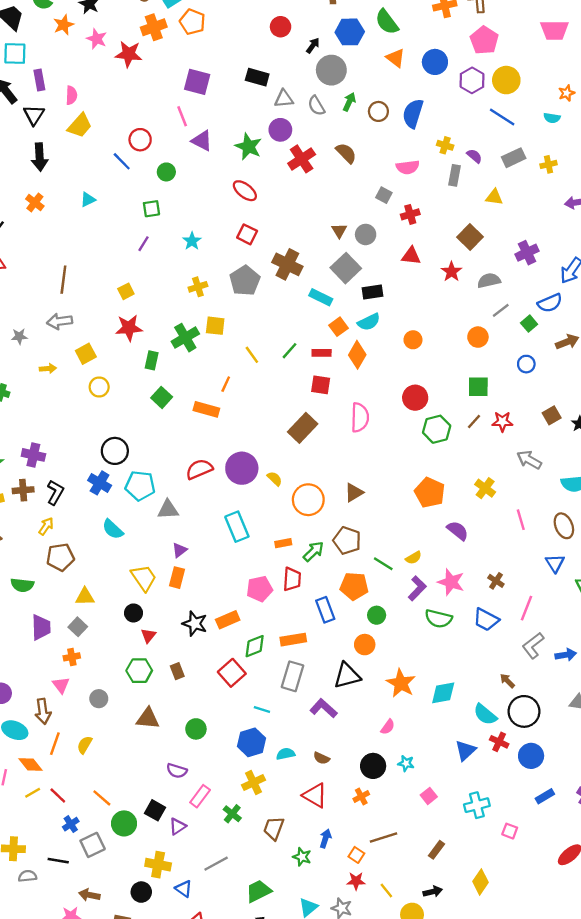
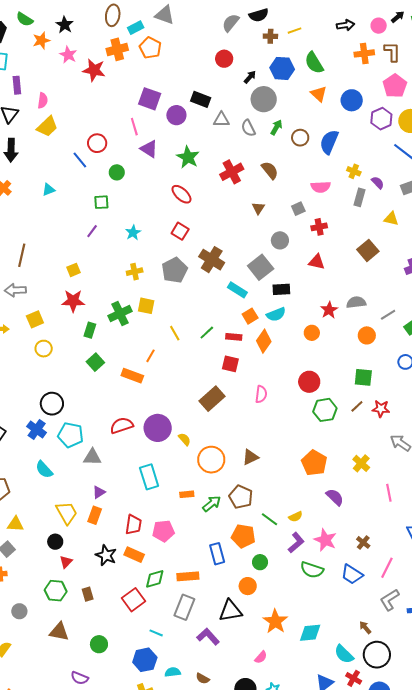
purple circle: (280, 130) -> (176, 115), moved
gray square: (384, 195) -> (298, 209), turned 32
brown triangle: (339, 231) -> (258, 208), moved
red star: (451, 272) -> (329, 310), moved
gray semicircle: (489, 280) -> (356, 302), moved
pink semicircle: (360, 417) -> (261, 394), size x0.7
red trapezoid: (292, 579) -> (133, 525), moved
orange rectangle: (228, 620) -> (134, 555), turned 42

